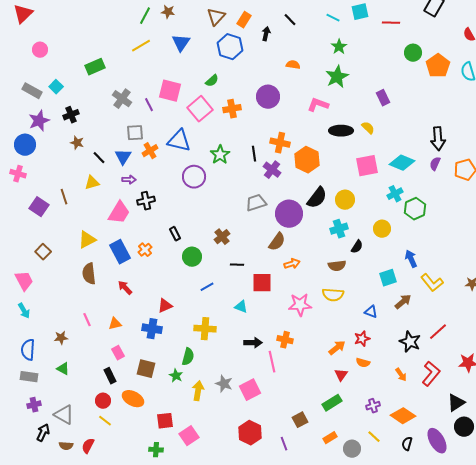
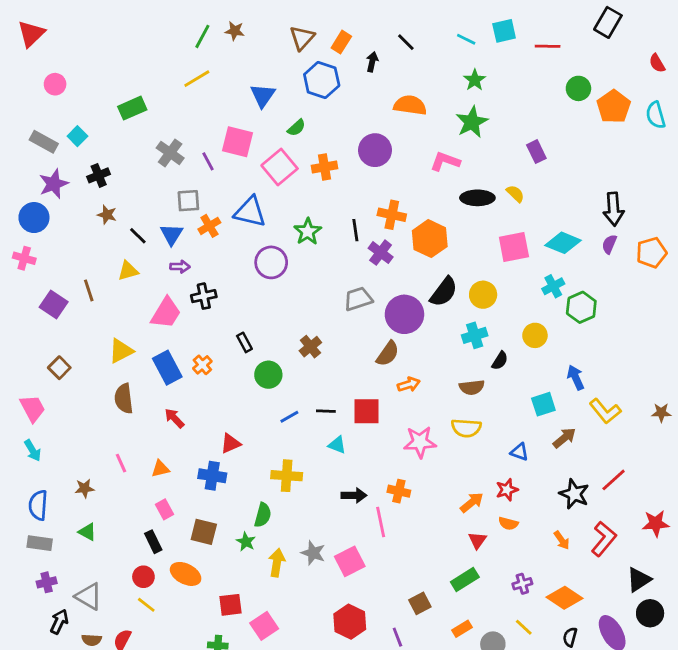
blue triangle: (181, 43) -> (263, 95), moved
orange semicircle: (293, 65) -> (410, 105), size x1.6
black line: (237, 265) -> (326, 411), moved

